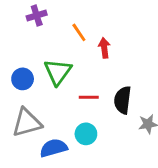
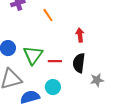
red arrow: (104, 48) -> (80, 35), moved
green triangle: (58, 72) -> (33, 55), moved

